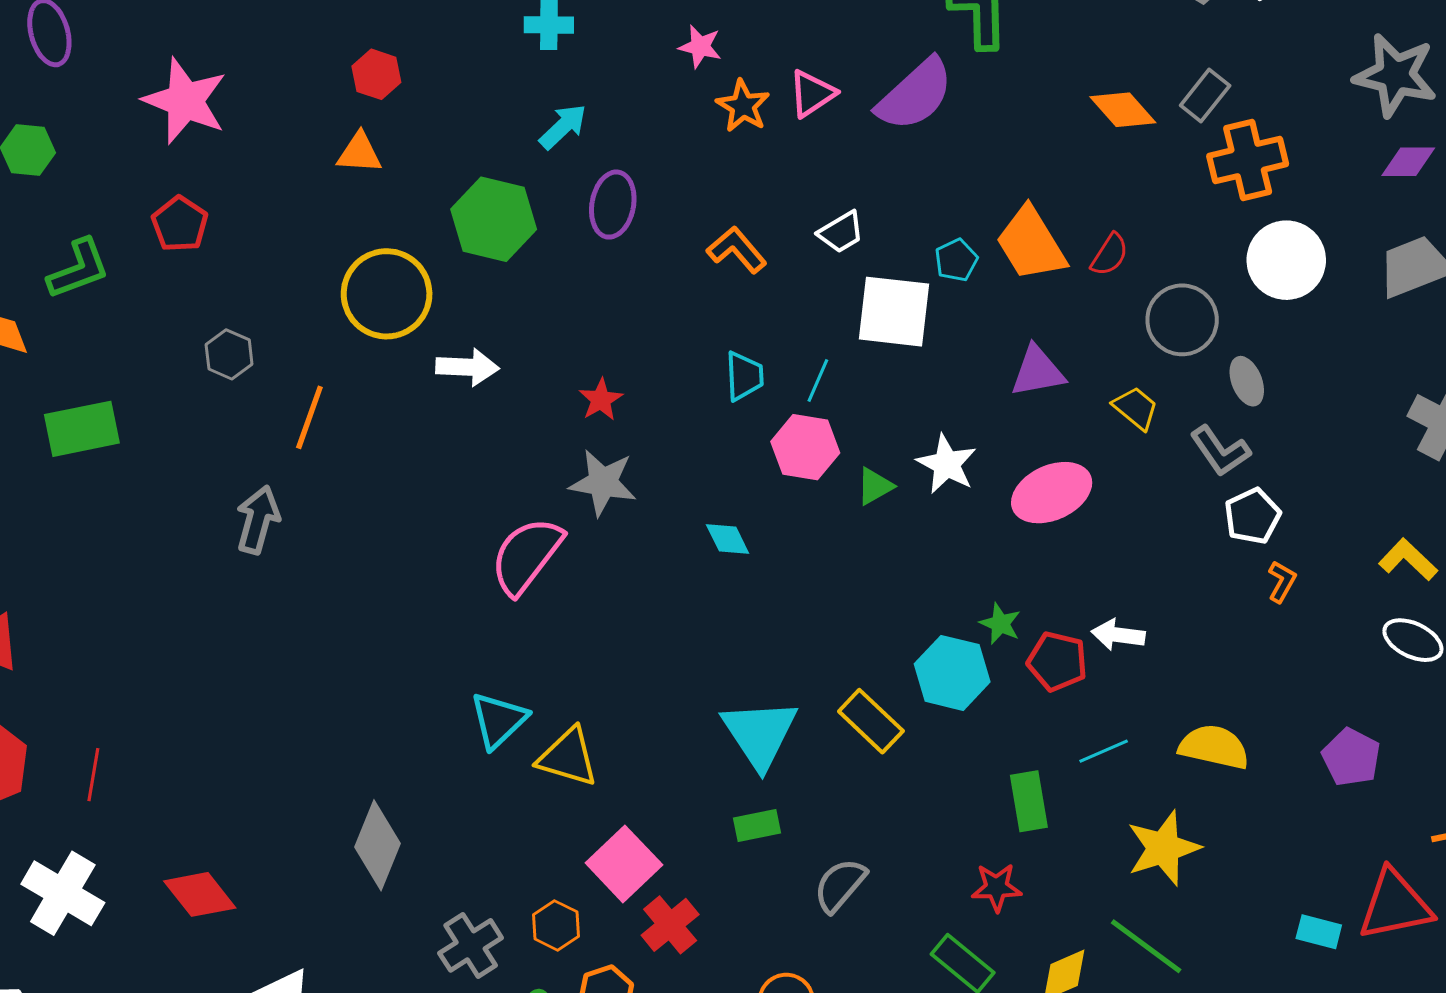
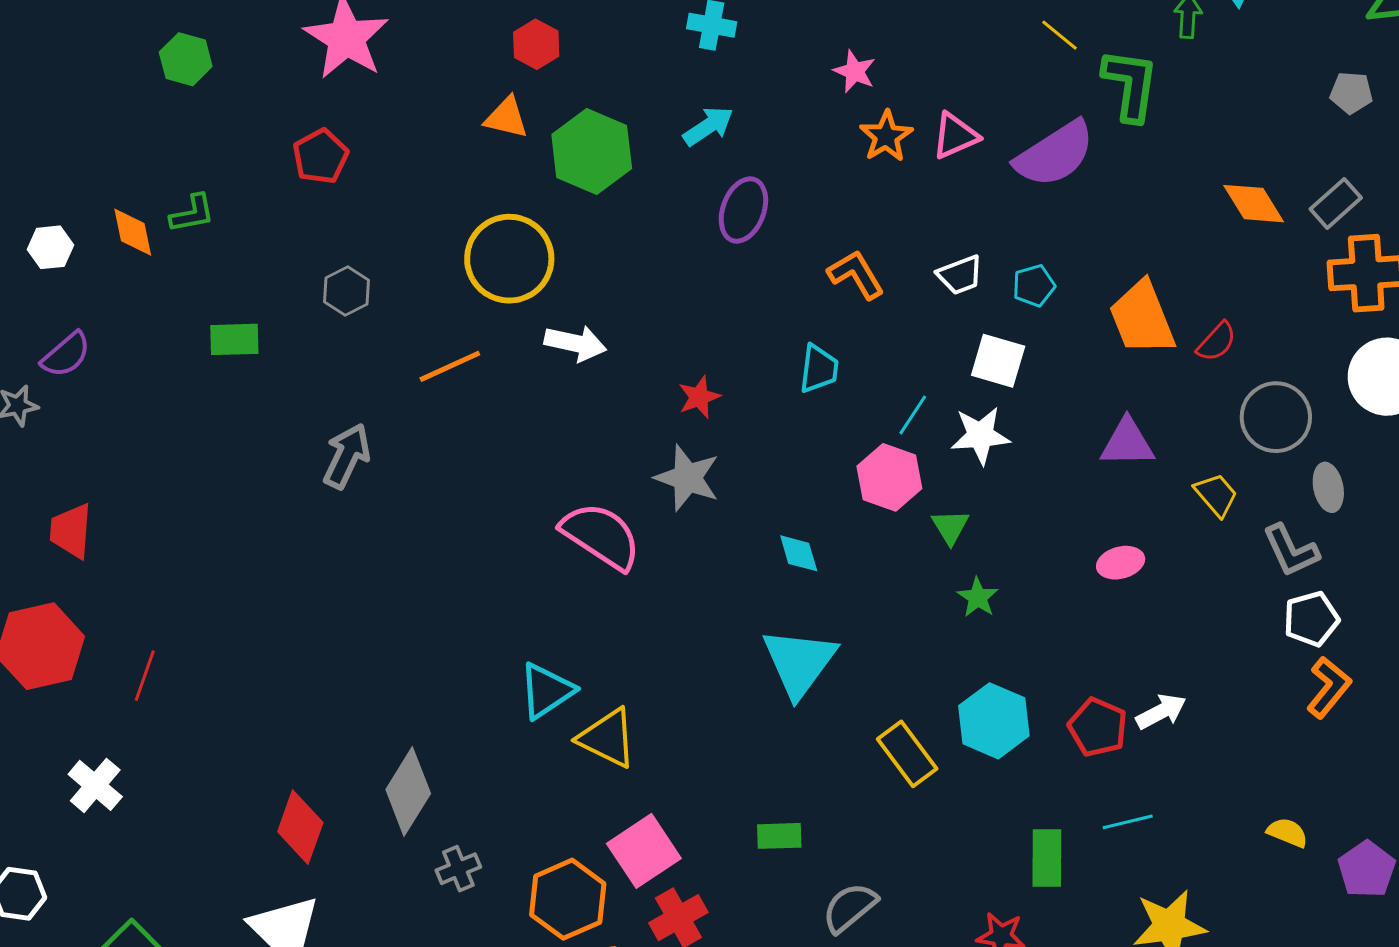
green hexagon: (494, 219) -> (592, 152), moved
cyan pentagon: (956, 260) -> (1034, 286), moved
green L-shape: (79, 269) -> (192, 213), moved, size x0.7
white square: (894, 312) -> (998, 361), size x0.7
cyan trapezoid: (744, 376) -> (819, 369), moved
orange line: (309, 417) -> (450, 366), moved, turned 36
green rectangle: (82, 429) -> (234, 339), moved, size x0.7
white star: (947, 464) -> (980, 435), moved, turned 30
green triangle: (875, 486) -> (950, 527), turned -42
pink ellipse: (1052, 493) -> (1121, 563), size x0.6
pink semicircle: (526, 556) -> (601, 536), turned 76
orange L-shape: (1282, 582) -> (1329, 687), size x1.5
green star: (1000, 624) -> (978, 597), moved
white arrow: (1118, 635) -> (1161, 712), turned 135
cyan triangle: (760, 734) -> (799, 662), moved
yellow semicircle: (1214, 747) -> (1287, 832), moved, size x0.6
white cross: (63, 893) -> (95, 785), size x0.7
red diamond: (200, 894) -> (300, 827), moved, turned 48
orange hexagon: (556, 925) -> (568, 899), size x1.6
gray cross: (471, 945) -> (458, 869), moved, size x0.7

